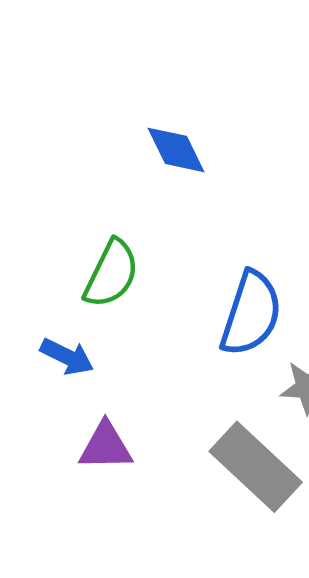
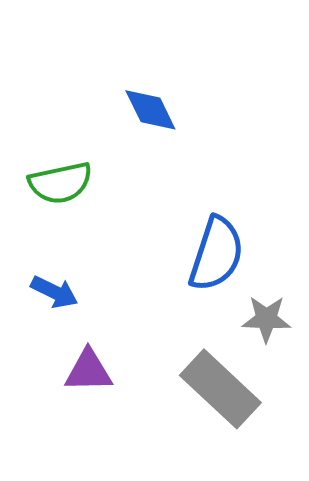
green semicircle: (111, 274) -> (60, 183), moved, turned 52

